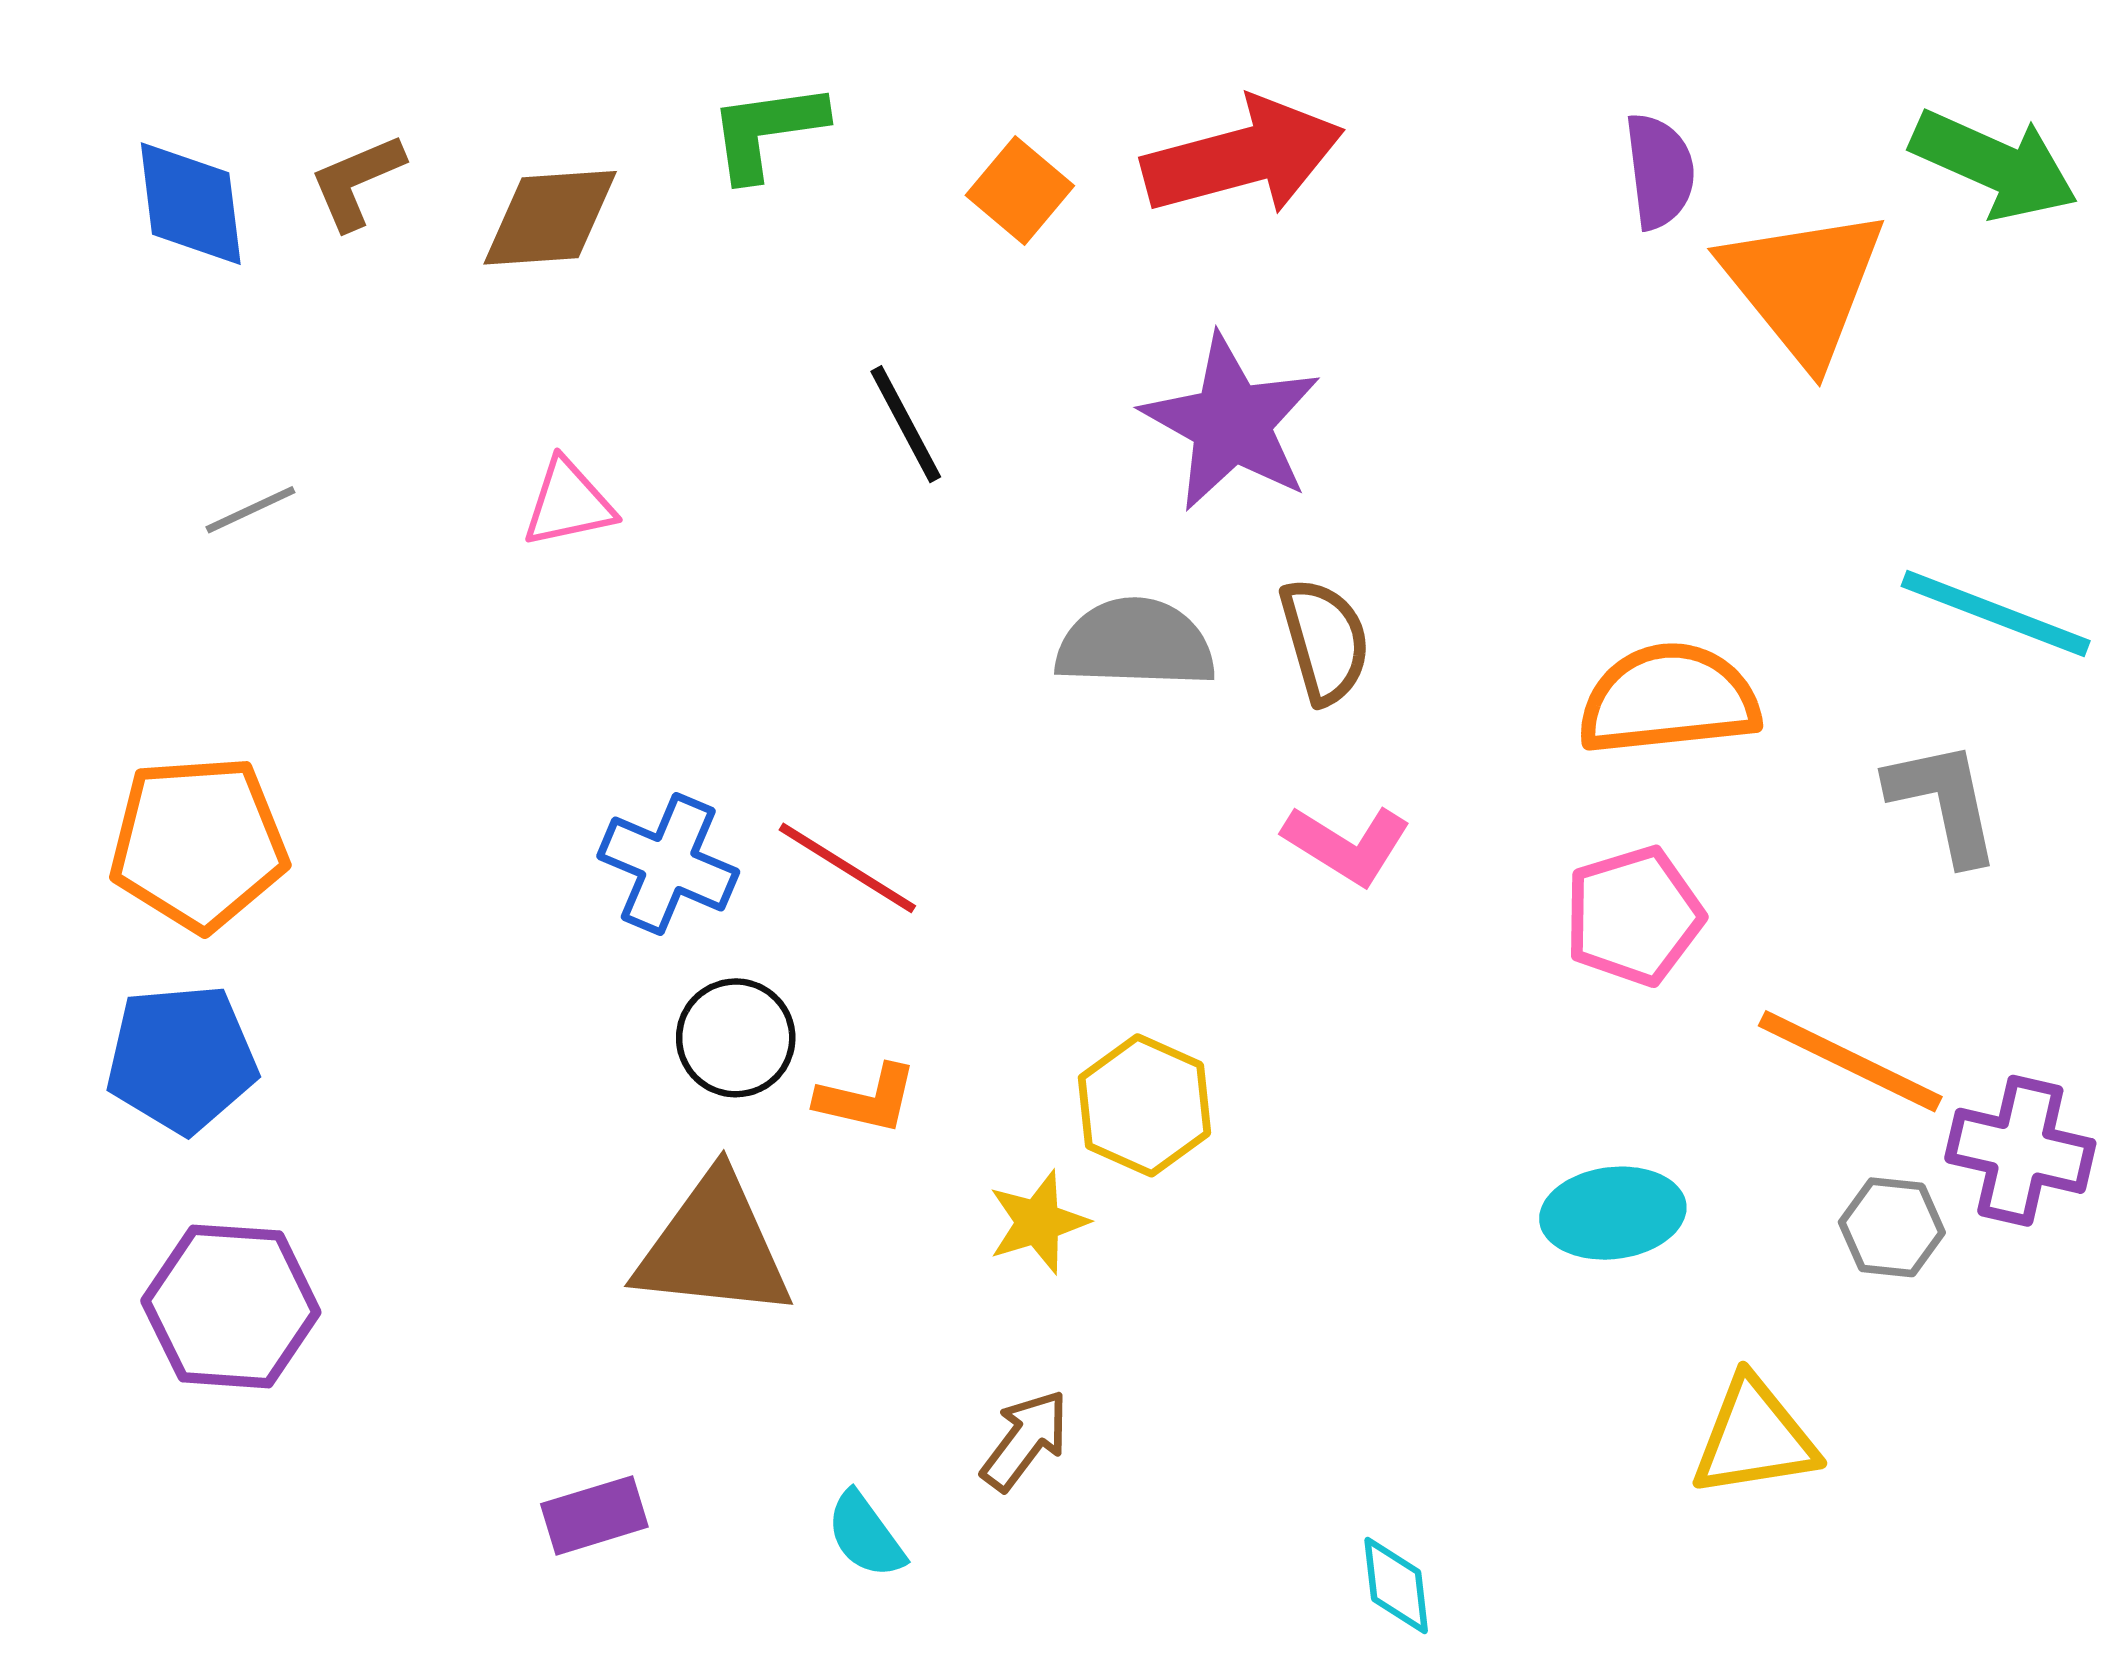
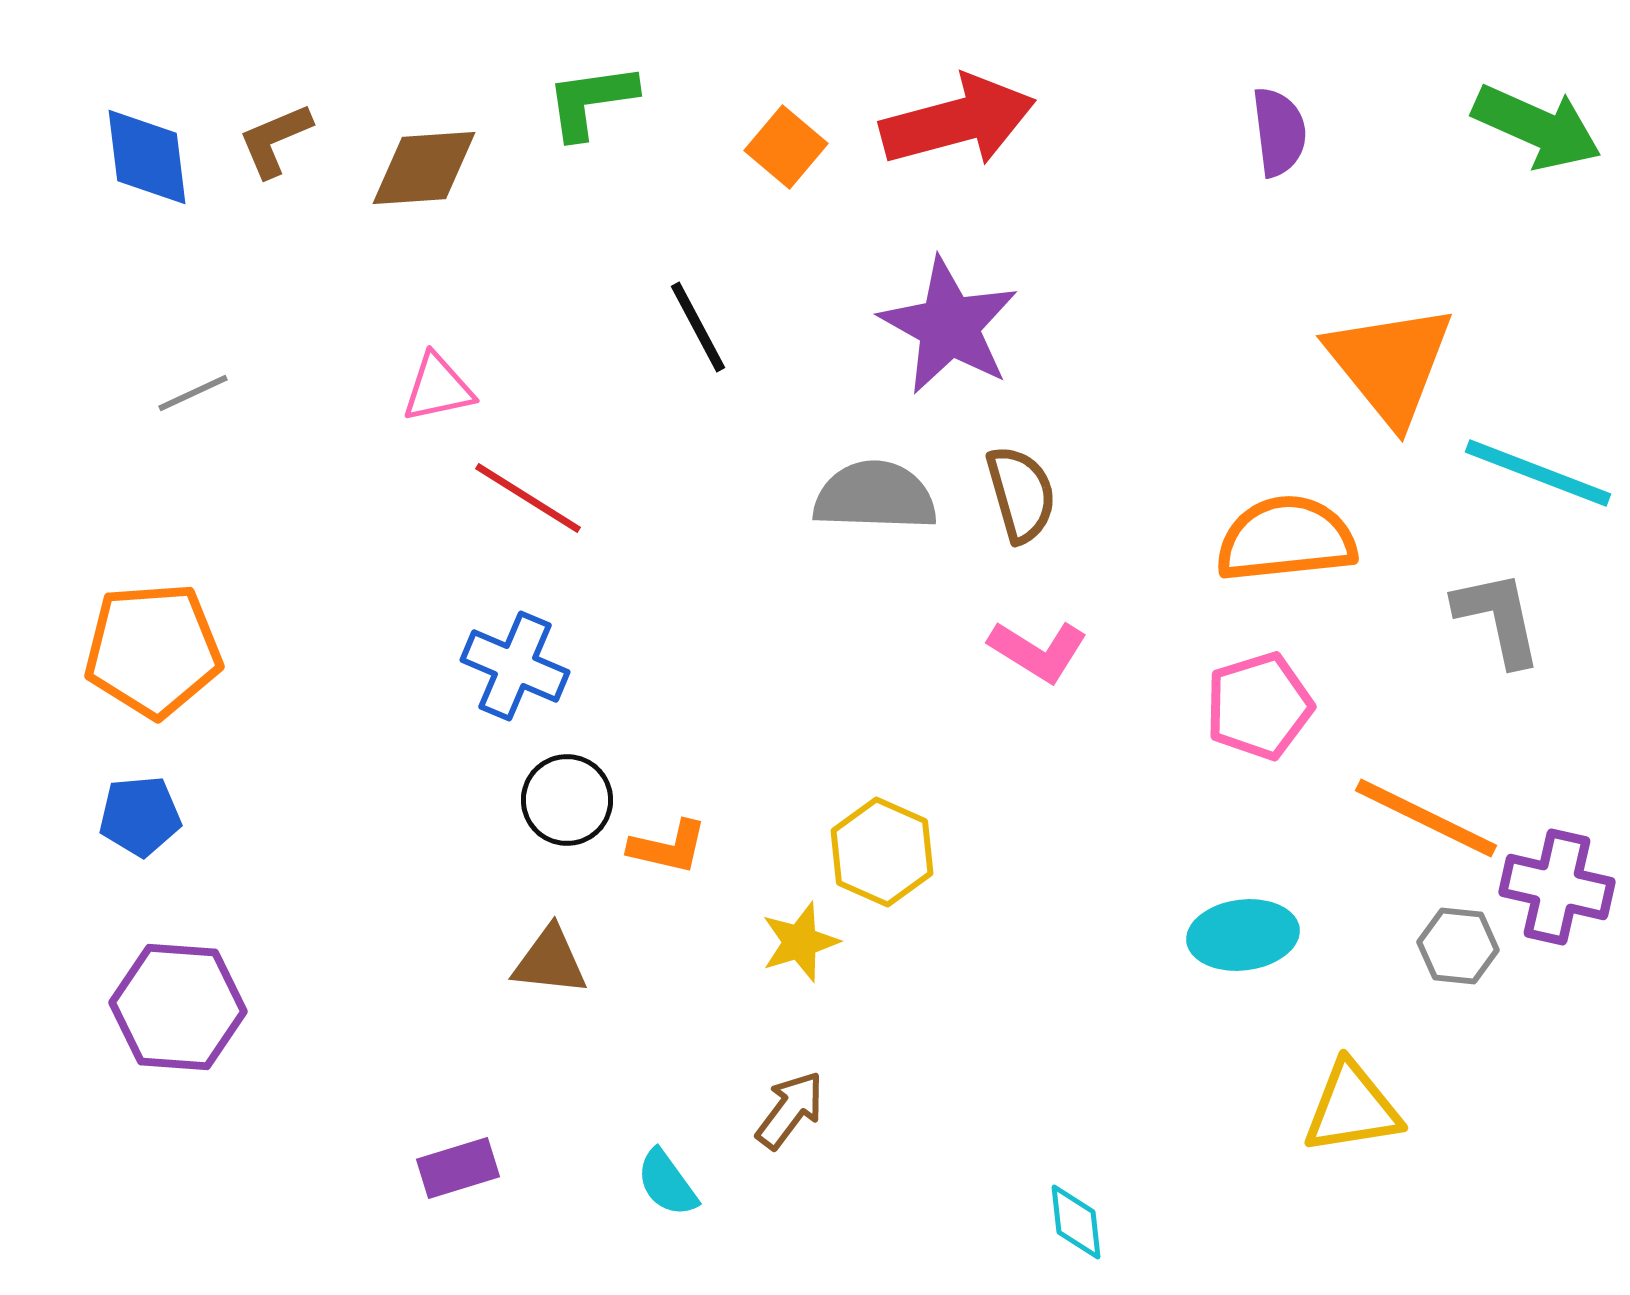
orange triangle: (1804, 285) -> (1390, 364), moved
red line: (847, 868) -> (528, 498), moved
blue pentagon: (182, 1059) -> (140, 816), size x0.7
brown triangle: (714, 1247) -> (550, 961), size x0.6

